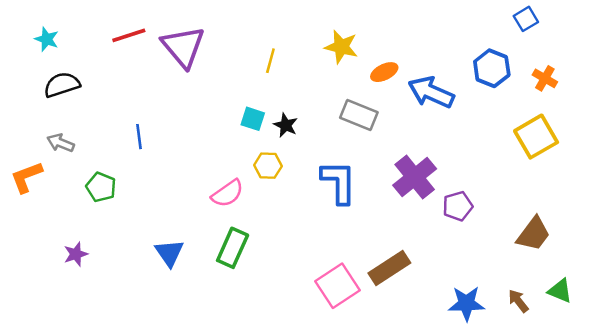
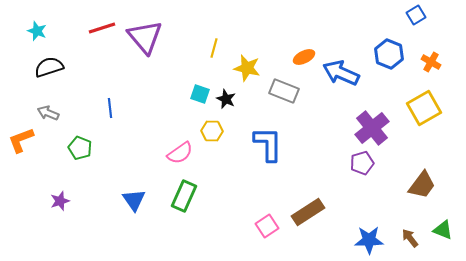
yellow star: (341, 47) -> (247, 68), moved
purple cross: (415, 177) -> (372, 128), moved
pink square: (337, 286) -> (267, 226), size x0.7

